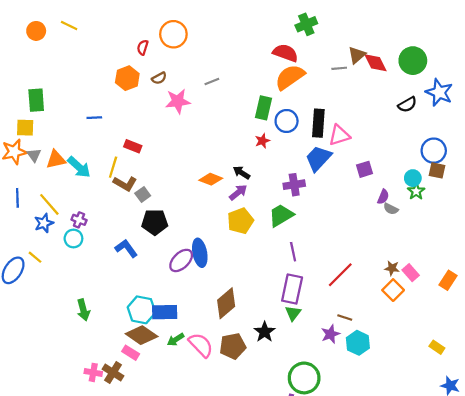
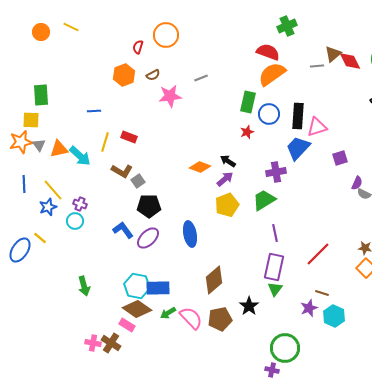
yellow line: (113, 167) -> (105, 142), moved
purple ellipse: (181, 260) -> (148, 238), moved

